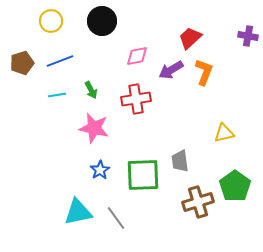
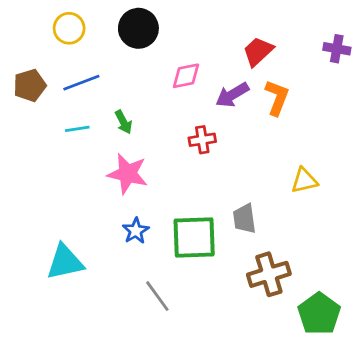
red cross: (136, 99) -> (202, 140), moved, size x0.7
green pentagon: (235, 186) -> (319, 314), moved
cyan triangle: (78, 212) -> (65, 262), moved

